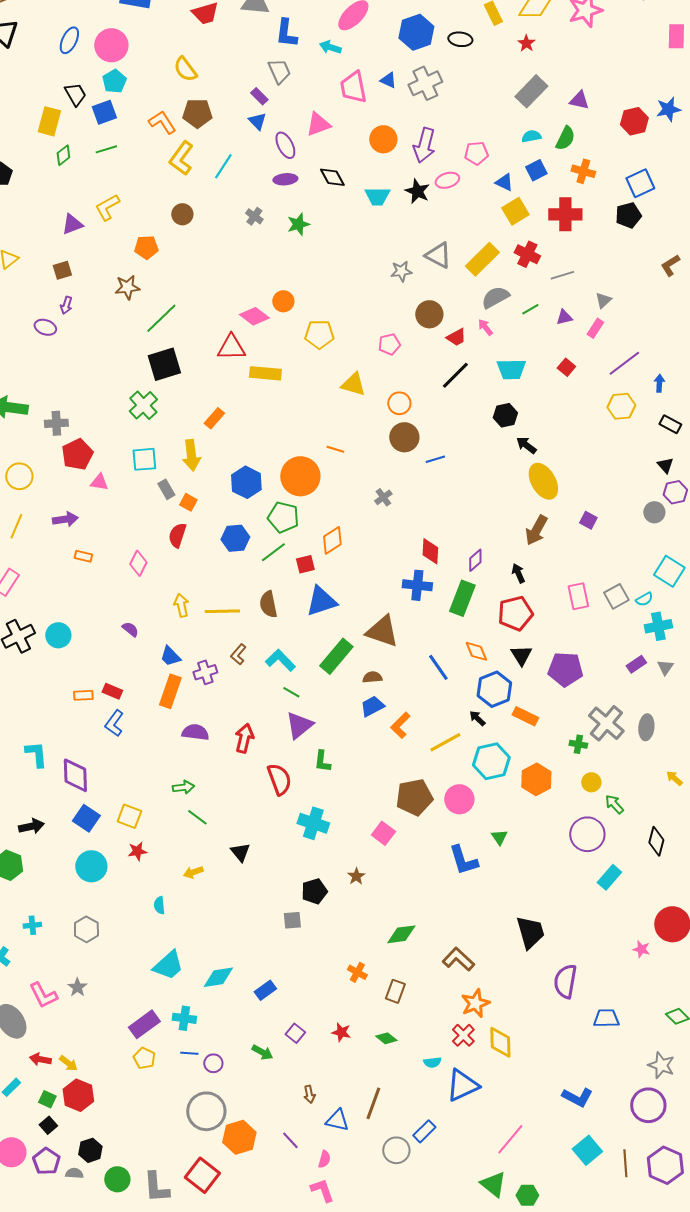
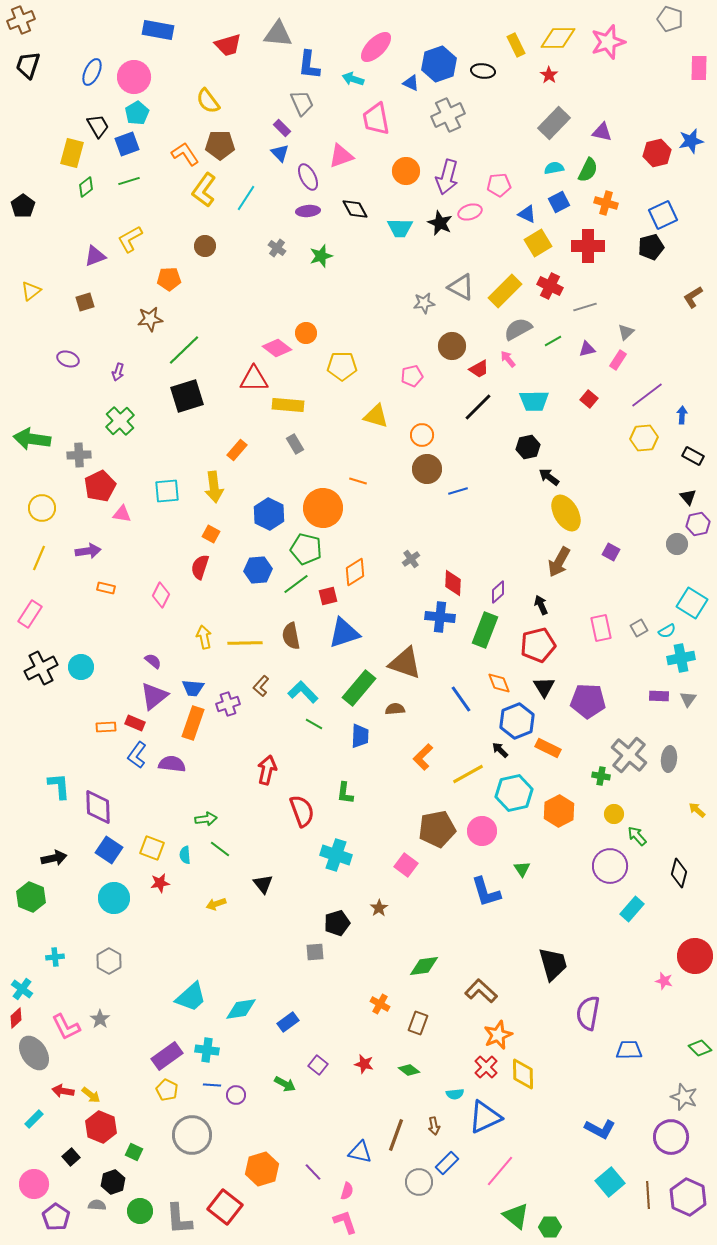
blue triangle: (388, 80) -> (411, 83), moved
purple arrow: (66, 305) -> (118, 372), moved
green cross: (143, 405) -> (120, 421), moved
gray rectangle: (166, 489) -> (295, 444), moved
gray cross: (383, 497) -> (411, 559), moved
gray square: (616, 596) -> (639, 628), size x0.7
blue trapezoid: (170, 656) -> (193, 688), turned -40
purple rectangle: (636, 664) -> (659, 696), turned 36
blue trapezoid: (372, 706) -> (360, 736), moved, turned 120
purple triangle: (299, 725) -> (154, 696), moved
purple semicircle: (195, 732) -> (172, 764), moved
cyan semicircle: (159, 905) -> (185, 855), moved
brown arrow: (309, 1094) -> (434, 1126), moved
green square: (47, 1099) -> (134, 1152), moved
gray circle: (206, 1111) -> (192, 1135), moved
pink line: (510, 1139) -> (500, 1171), moved
purple pentagon: (46, 1161) -> (56, 1217), moved

